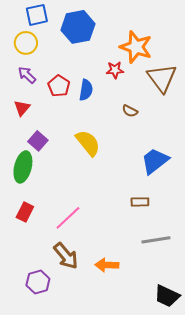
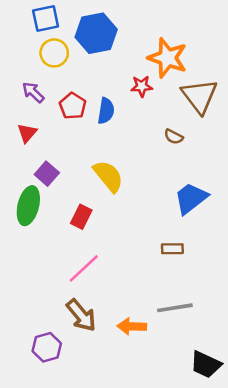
yellow circle: (26, 43) -> (54, 53), moved
brown semicircle: (130, 111) -> (174, 137), moved
red rectangle: (25, 212) -> (81, 217), moved
gray line: (156, 240) -> (175, 308), moved

